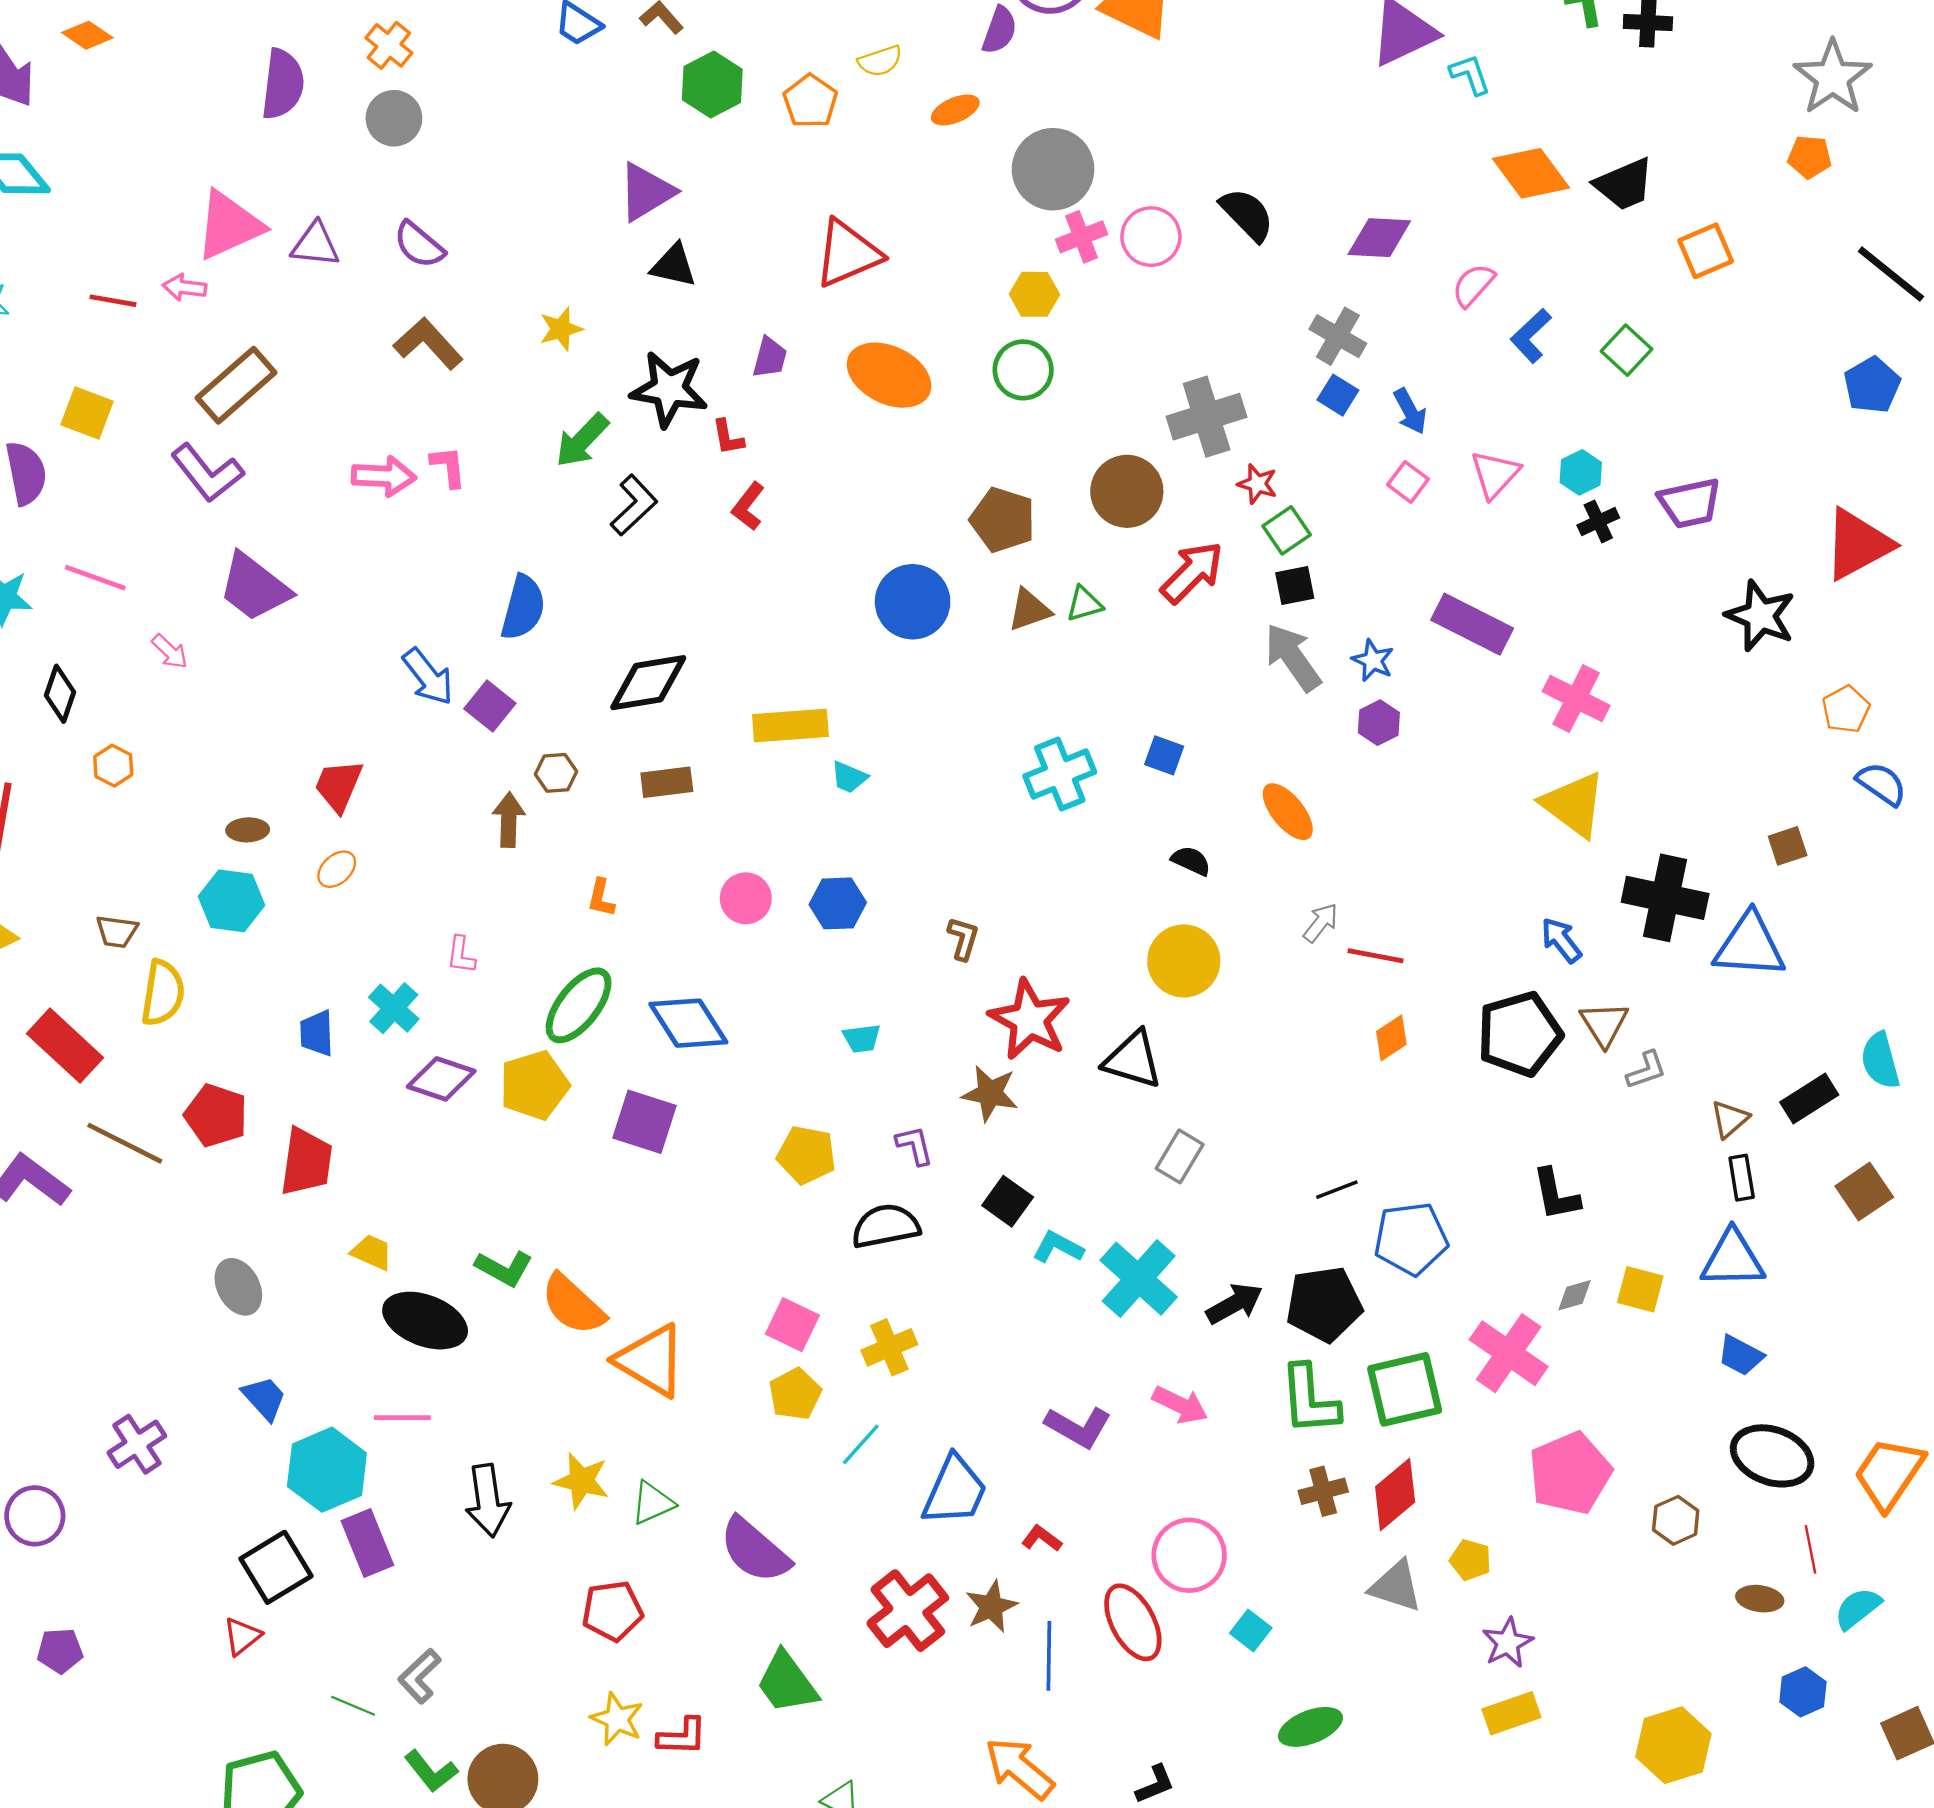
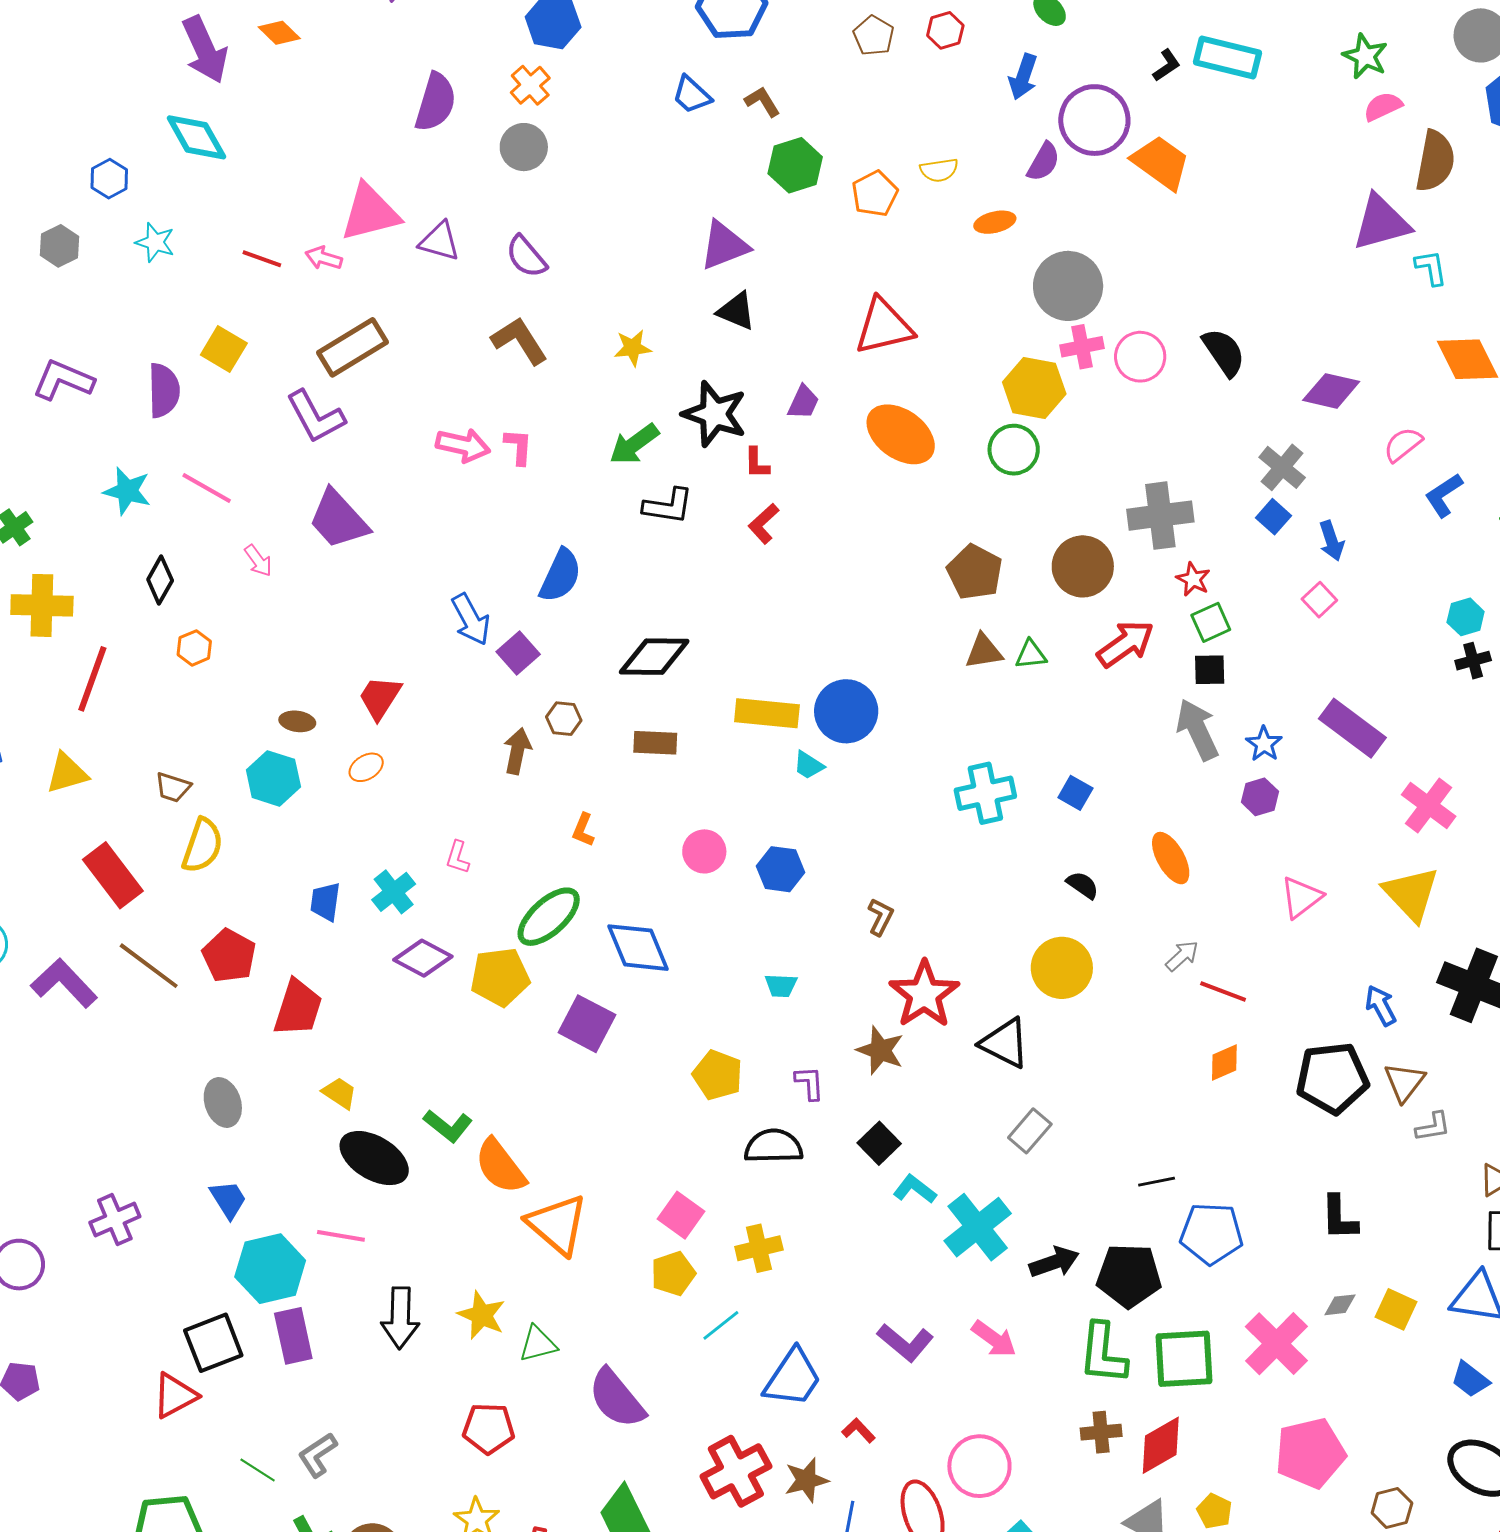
yellow hexagon: (1034, 294) -> (1034, 388), size x1.5
pink triangle: (1495, 474) -> (1301, 897), moved
black L-shape: (634, 505) -> (668, 506), turned 42
blue circle: (913, 602) -> (846, 711), moved
red triangle: (242, 1636) -> (175, 1396), size x1.4

